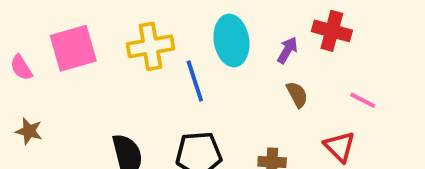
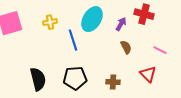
cyan ellipse: (232, 41) -> (92, 19), turned 40
yellow cross: (150, 46) -> (50, 22), size x0.6

